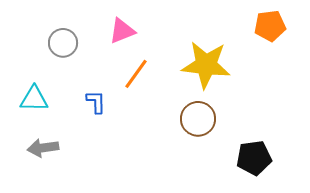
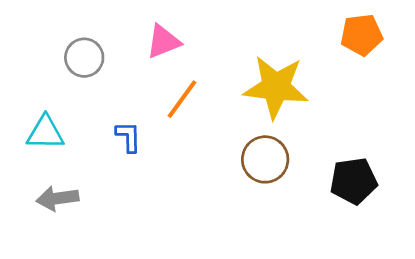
black pentagon: (254, 158) -> (354, 181), moved

